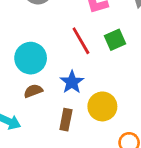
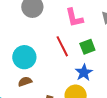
blue star: (72, 82) -> (84, 73), moved

